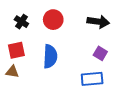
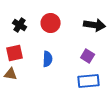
purple square: (100, 53) -> (88, 56), moved
blue semicircle: (50, 56) -> (48, 59), size x0.7

